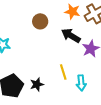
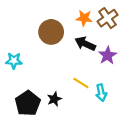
brown circle: (40, 21) -> (51, 32), size x1.5
yellow line: (63, 72) -> (81, 83), turned -35

